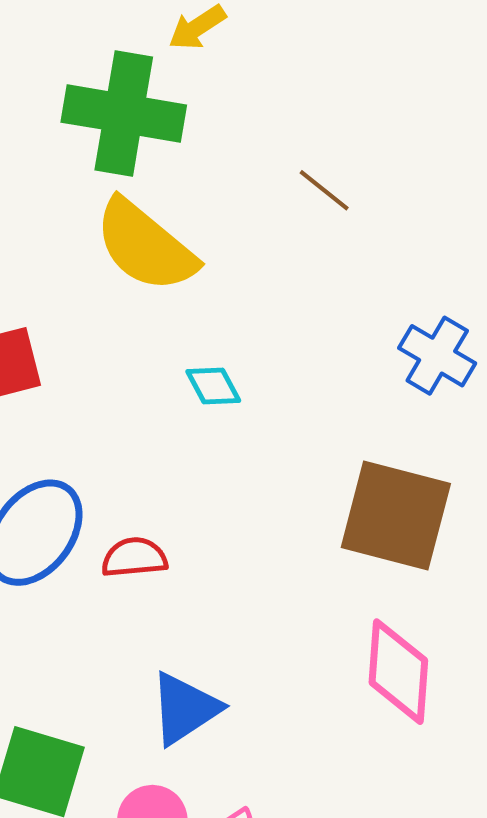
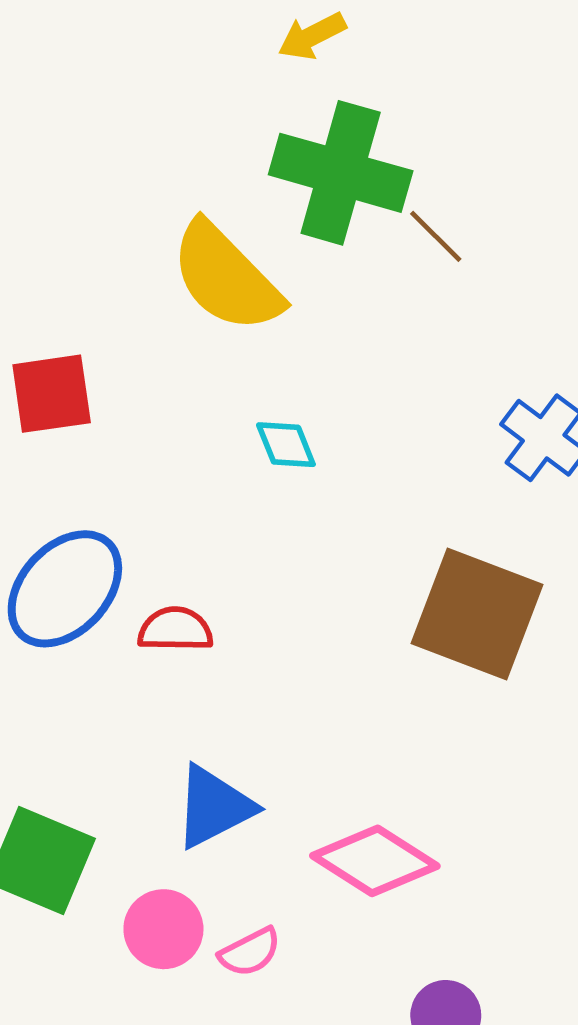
green cross: (124, 114) -> (341, 173), moved
pink diamond: (398, 672) -> (375, 861), moved, turned -68

